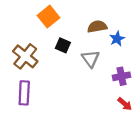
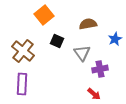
blue star: (117, 39) -> (115, 39), moved
purple cross: (121, 76) -> (100, 69), moved
red arrow: (125, 104) -> (94, 94), moved

